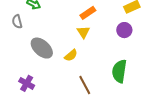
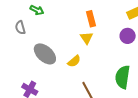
orange rectangle: (88, 13) -> (91, 19), turned -70

